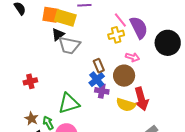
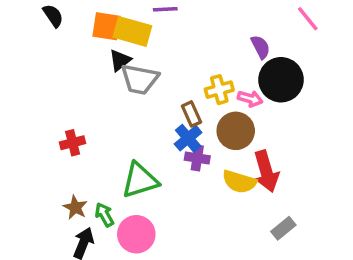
pink line: (120, 20) -> (308, 19), moved
purple semicircle: (139, 28) -> (260, 47), size x0.6
yellow cross: (116, 35) -> (219, 90), moved
black circle: (168, 43) -> (281, 80), moved

